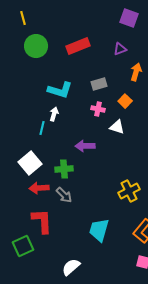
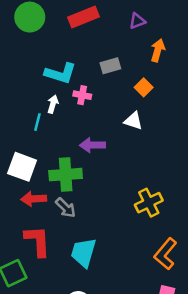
pink cross: (98, 109) -> (82, 95), moved
white square: (30, 163) -> (22, 167), turned -30
green cross: (64, 169) -> (66, 175), size x1.4
cyan trapezoid: (99, 230) -> (84, 253), moved

